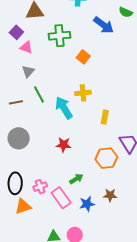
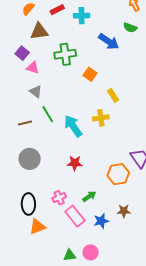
gray triangle: (28, 71) -> (36, 92), turned -32
yellow cross: (83, 93) -> (101, 118), moved
yellow rectangle: (105, 117) -> (113, 95), moved, turned -40
pink cross: (40, 187) -> (59, 198), moved

